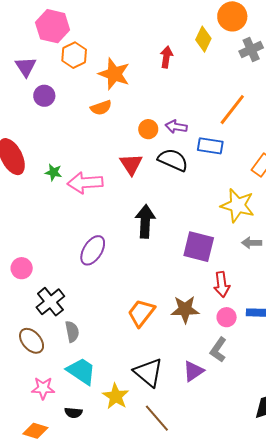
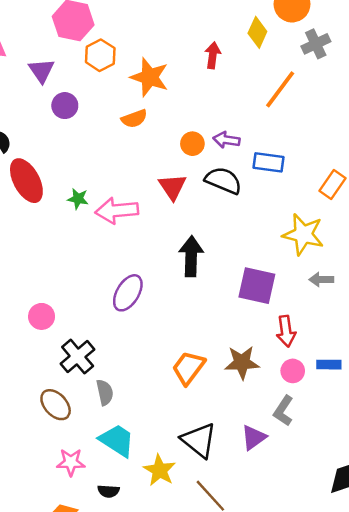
orange line: (232, 110) -> (280, 89), moved

